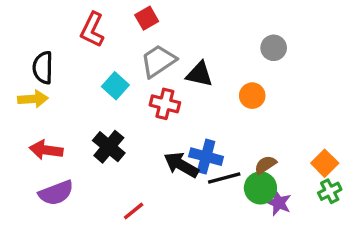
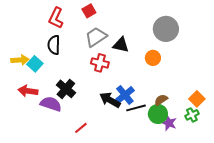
gray circle: (274, 48) -> (166, 29), size x1.6
black semicircle: (43, 68) -> (54, 45), moved
cyan square: (115, 86) -> (35, 64), moved
blue cross: (206, 157) -> (125, 95), turned 36
green cross: (330, 191) -> (192, 115), moved
purple semicircle: (56, 193) -> (51, 104), moved, turned -140

